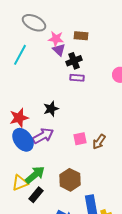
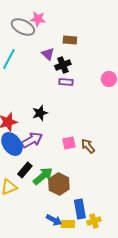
pink star: (56, 39) -> (38, 19), moved
brown arrow: (99, 142) -> (88, 146), turned 105
green arrow: (35, 175) -> (43, 176), moved
black rectangle: (36, 195) -> (25, 170), moved

